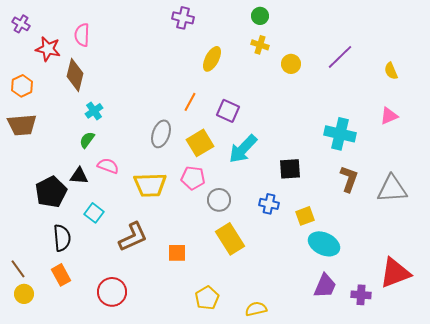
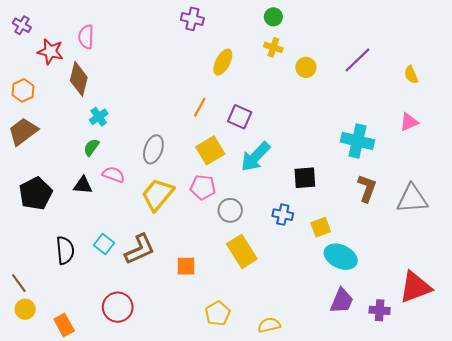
brown trapezoid: (22, 125) -> (23, 131), turned 148
gray ellipse: (161, 134) -> (153, 149), moved
yellow trapezoid: (150, 185) -> (158, 195), turned 132
black pentagon: (51, 192) -> (36, 194), moved
cyan square: (94, 213) -> (104, 244), moved
orange rectangle: (61, 275) -> (64, 325), moved

